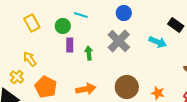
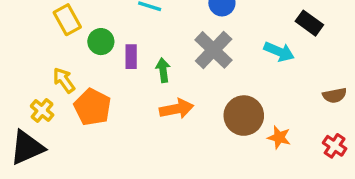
green circle: (63, 26) -> (101, 42), moved
orange pentagon: (46, 87) -> (92, 107), moved
brown circle: (127, 87) -> (244, 116), moved
orange arrow: (86, 89) -> (177, 109), moved

